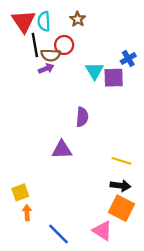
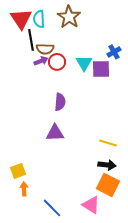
brown star: (78, 19) -> (69, 17), size x1.6
red circle: (64, 45) -> (57, 62), moved
purple semicircle: (82, 117) -> (60, 102), moved

